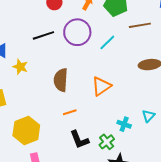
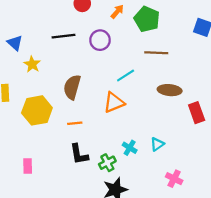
brown line: (140, 25) -> (156, 53), moved
purple circle: (77, 32) -> (100, 40), size x0.7
cyan line: (107, 42) -> (126, 76), moved
yellow hexagon: (26, 130) -> (37, 110), moved

